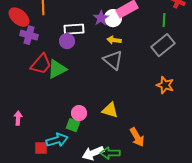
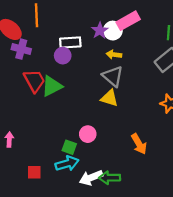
red trapezoid: (41, 64) -> (34, 81), turned -70
yellow triangle: (110, 110) -> (110, 98), moved
pink circle: (79, 113) -> (88, 134), moved
orange arrow: (137, 137) -> (139, 144), moved
cyan arrow: (57, 140) -> (67, 164), moved

